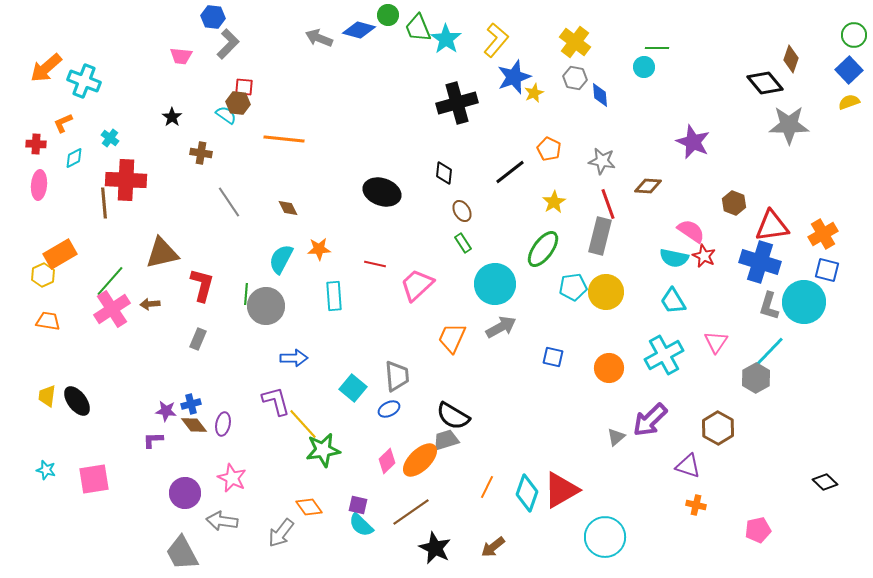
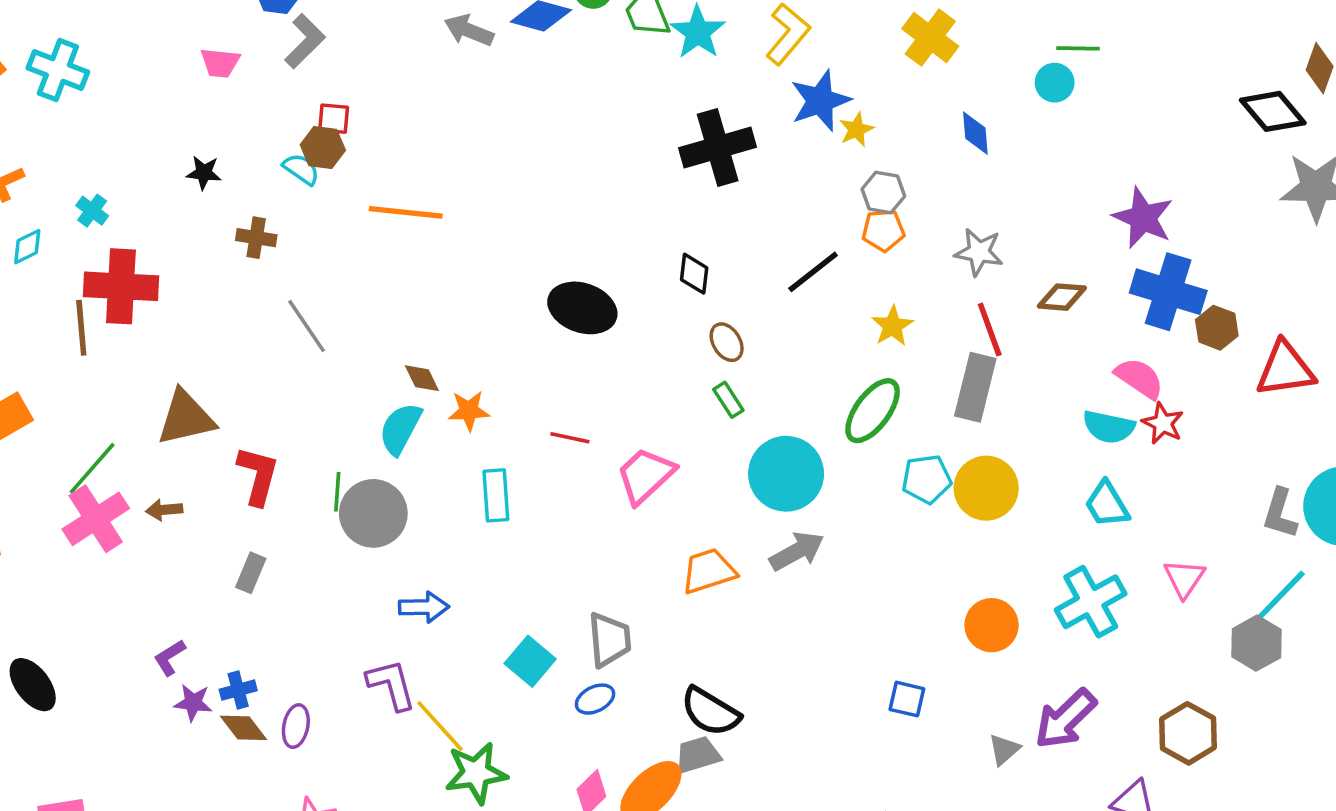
gray hexagon: (575, 78) -> (883, 193), moved
cyan cross: (84, 81) -> (58, 70), moved
black star: (172, 117) -> (204, 173), turned -30
orange pentagon: (549, 149) -> (883, 230), turned -30
brown diamond: (288, 208) -> (422, 378), moved
blue cross: (760, 262) -> (1168, 292), moved
orange trapezoid: (452, 338) -> (709, 571), turned 48
blue square: (553, 357) -> (907, 699), moved
purple L-shape: (153, 440) -> (170, 658), moved, turned -30

